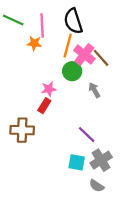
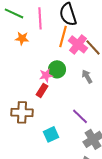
orange star: (34, 43) -> (22, 38), moved
green circle: (72, 71) -> (57, 69), moved
cyan square: (77, 162) -> (51, 134), moved, turned -35

